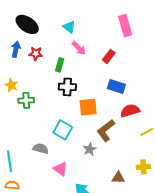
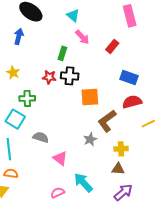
red star: (36, 54) -> (49, 77), moved
blue rectangle: (116, 87) -> (129, 77), moved
green cross: (26, 100) -> (27, 98), moved
cyan square: (63, 130) -> (15, 119), moved
yellow cross: (143, 167) -> (121, 149), moved

